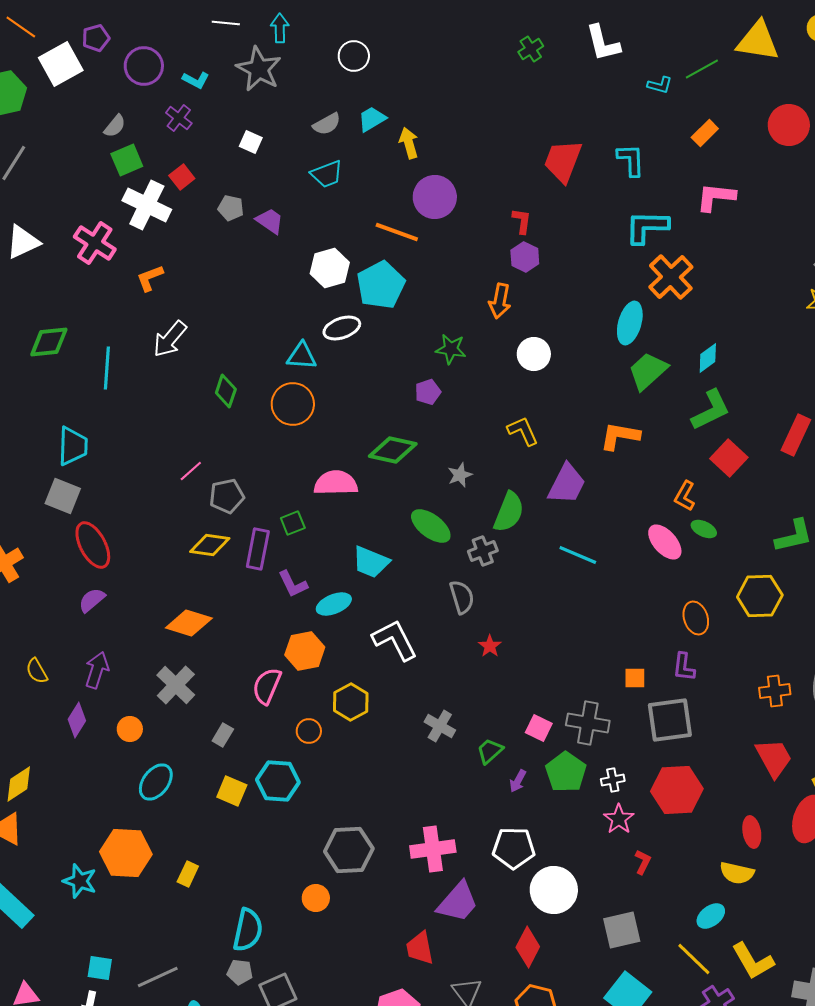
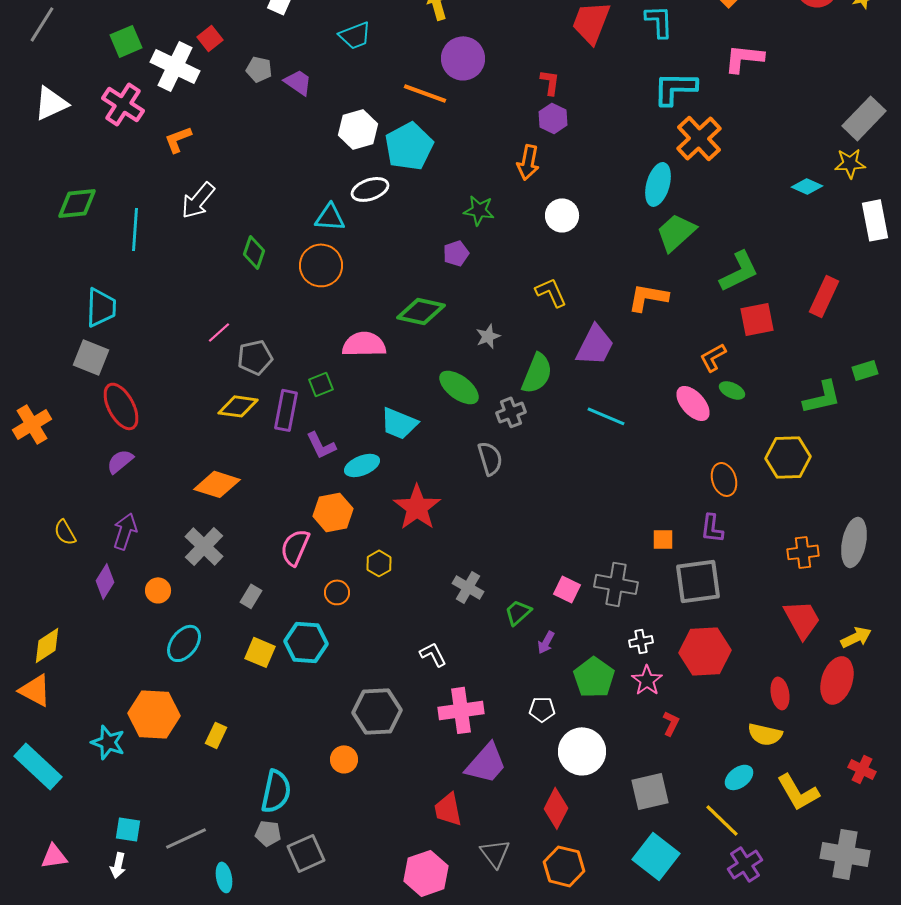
green square: (127, 160) -> (126, 41), moved
cyan diamond: (708, 358) -> (807, 186), moved, turned 60
red square: (729, 458) -> (757, 319), turned 36
orange L-shape: (685, 496) -> (713, 357), turned 32
white L-shape: (395, 640) -> (433, 654), moved, size x0.6
red star: (490, 646) -> (417, 507), moved, size x2.0
yellow hexagon: (351, 702) -> (379, 563), size x0.7
green pentagon: (566, 772) -> (594, 677), moved
white pentagon: (514, 848) -> (542, 709), size x0.6
yellow L-shape: (753, 961) -> (798, 792), moved

